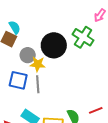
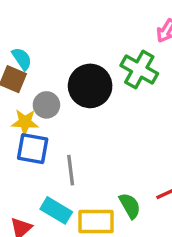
yellow star: (38, 64) -> (25, 122), moved
gray line: (38, 84) -> (71, 170), moved

